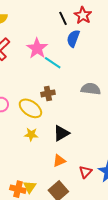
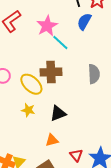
gray semicircle: (91, 89) -> (94, 74), turned 72
brown cross: (48, 93) -> (51, 72), size x1.5
red triangle: (85, 172) -> (76, 155), turned -32

